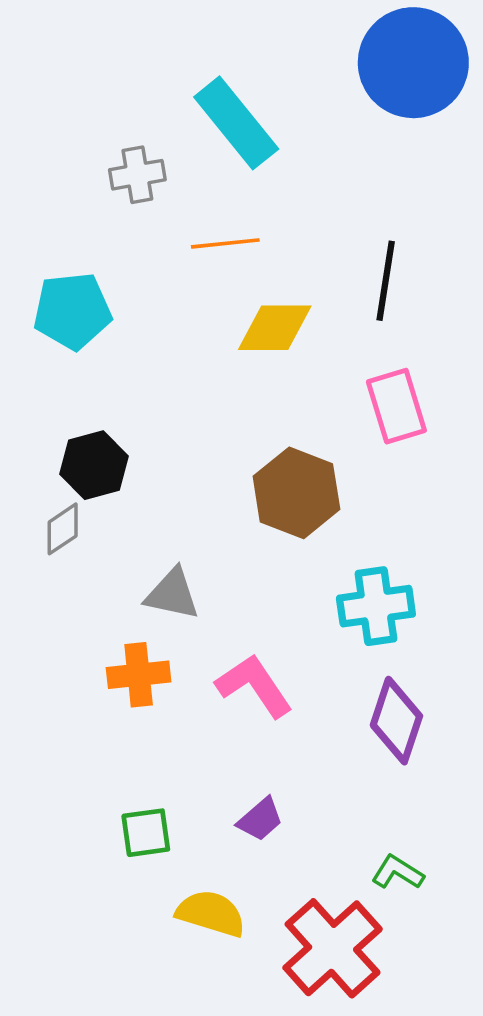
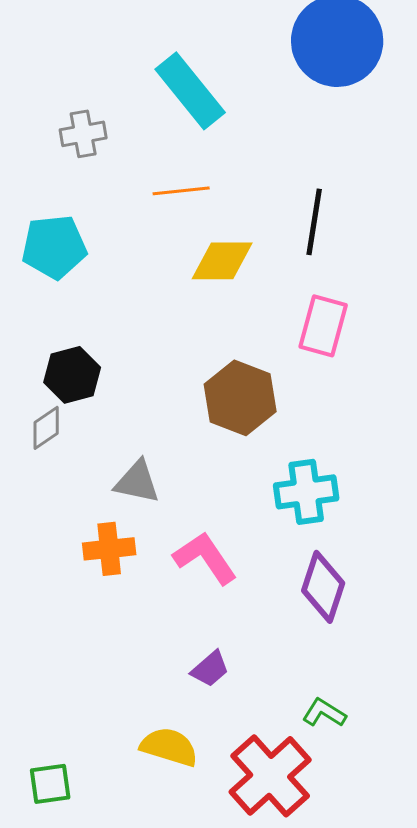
gray cross: (137, 175) -> (83, 134), moved
pink rectangle: (396, 406) -> (323, 326), turned 32
green square: (146, 833) -> (50, 784), moved

